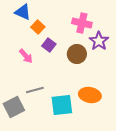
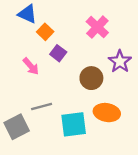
pink cross: (82, 23) -> (97, 27), turned 30
purple star: (99, 41) -> (120, 61), moved
brown circle: (77, 54) -> (91, 78), moved

